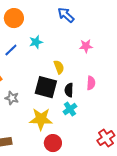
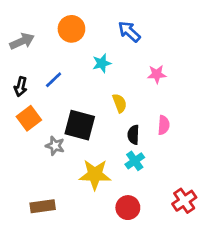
orange circle: (14, 18) -> (71, 29), moved
cyan star: (36, 42) -> (102, 63), moved
black square: (46, 87) -> (80, 125), moved
red circle: (53, 143) -> (128, 208), moved

